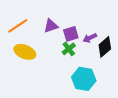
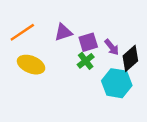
purple arrow: (90, 38) -> (112, 47), turned -104
cyan hexagon: (84, 79) -> (117, 83), moved

